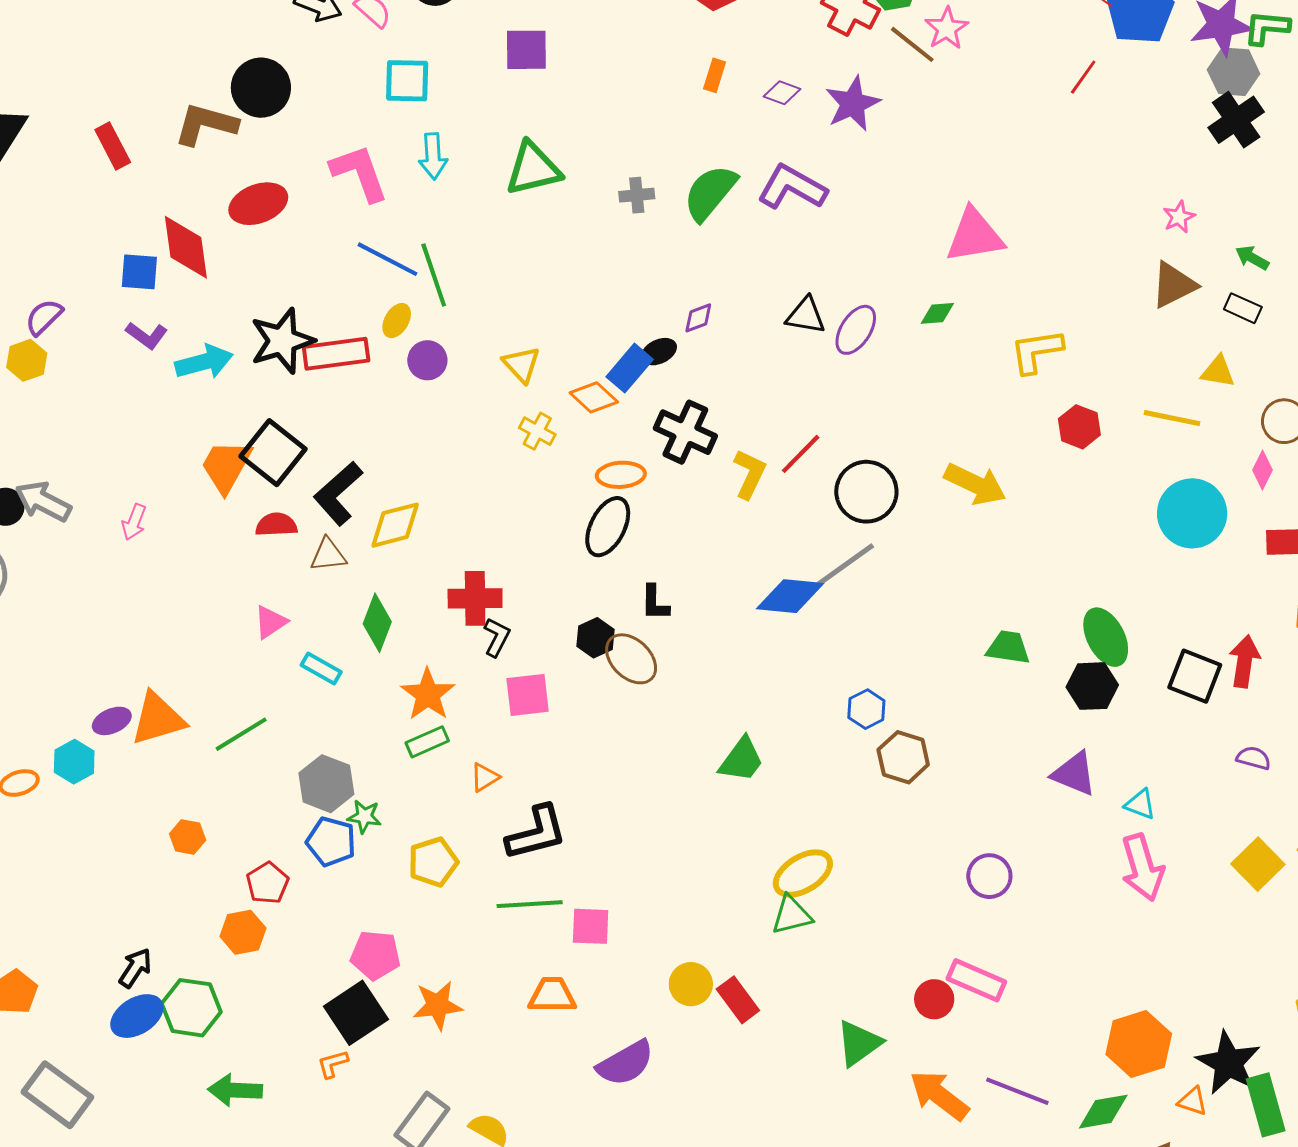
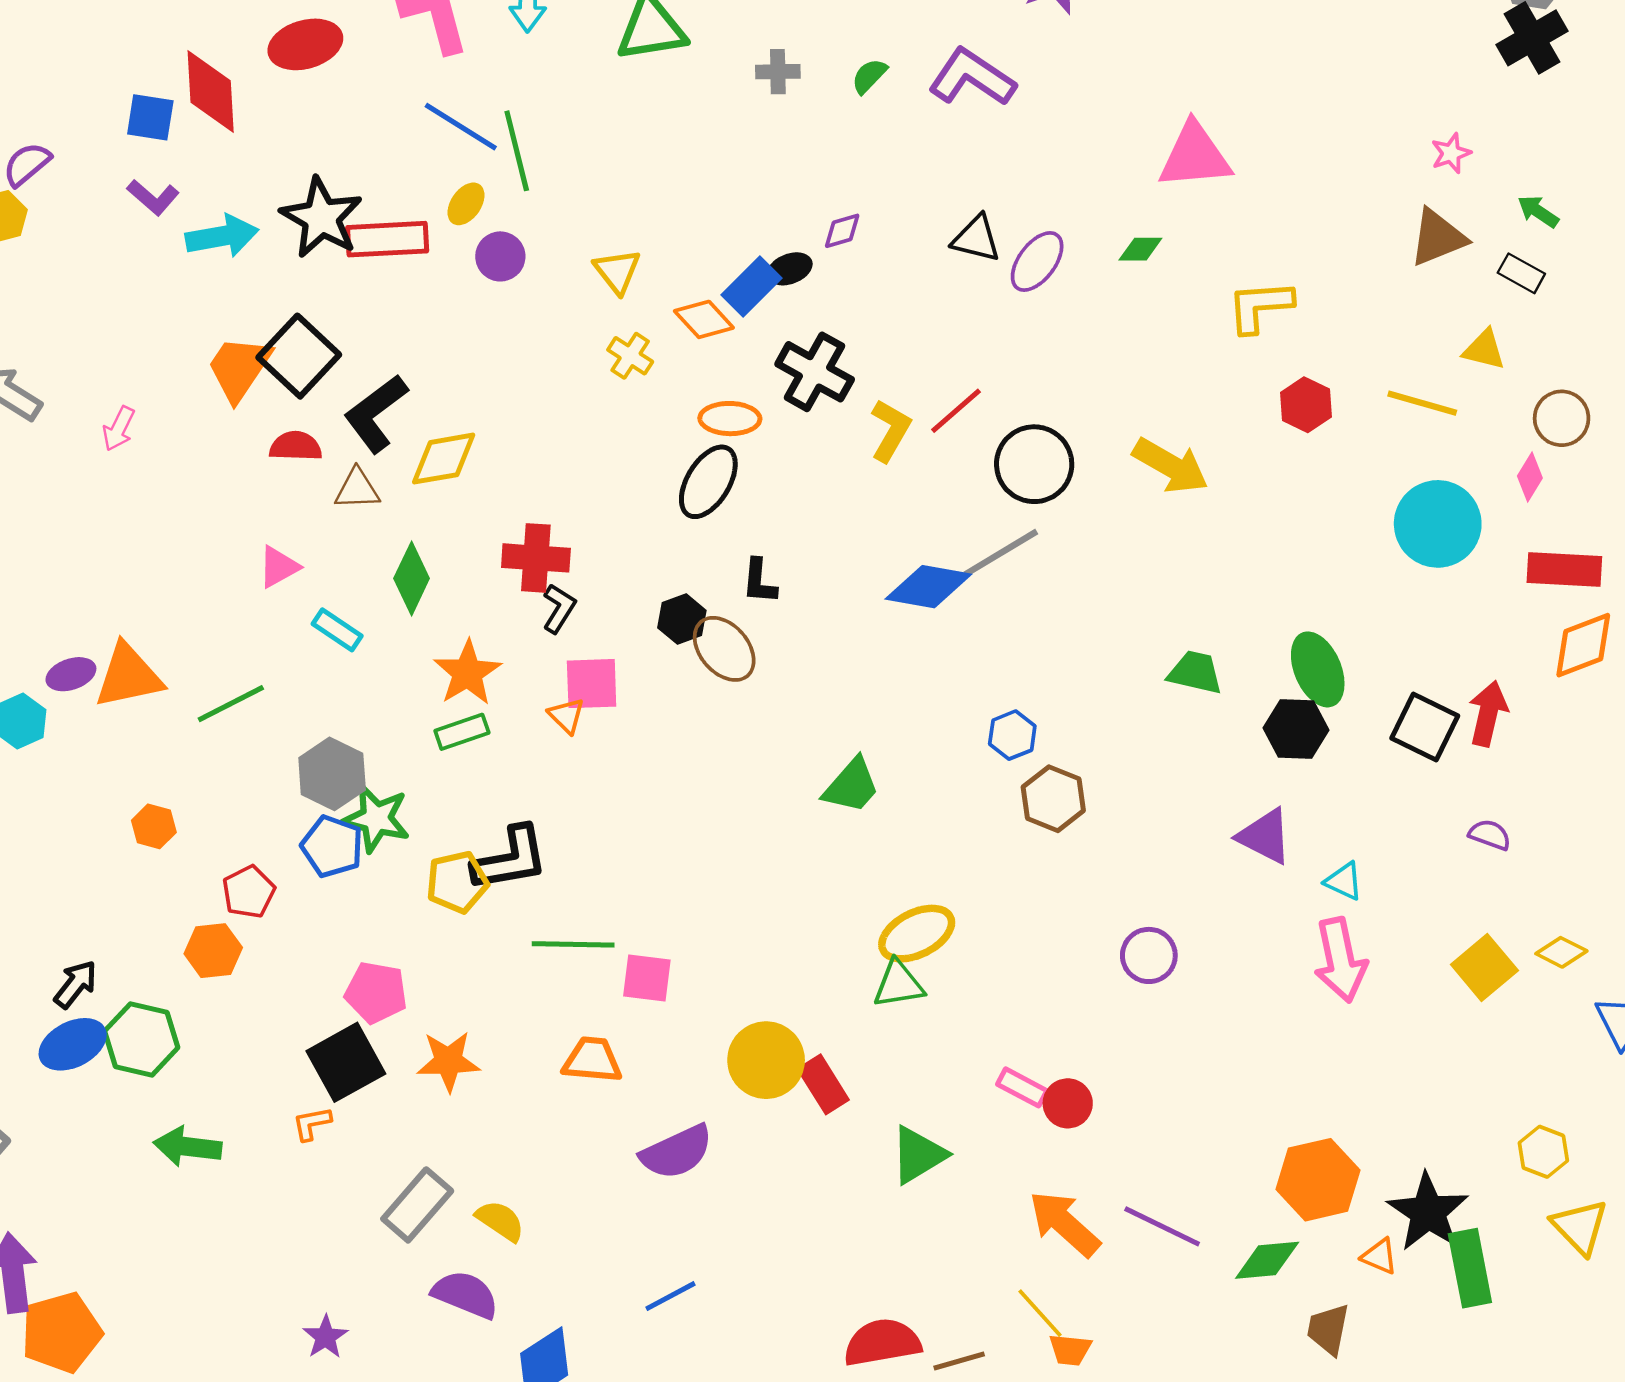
green semicircle: (710, 193) -> (869, 76), size x0.5
black star: (282, 341) -> (321, 218), turned -30
orange triangle: (485, 777) -> (566, 716), moved, turned -48
green star: (364, 817) -> (376, 819), size x1.6
black L-shape: (536, 833) -> (510, 859), moved
pink rectangle: (976, 980) -> (1022, 1087), moved, size x0.7
yellow circle: (691, 984) -> (766, 1060), size x1.4
green triangle: (859, 1043) -> (918, 1155), moved

